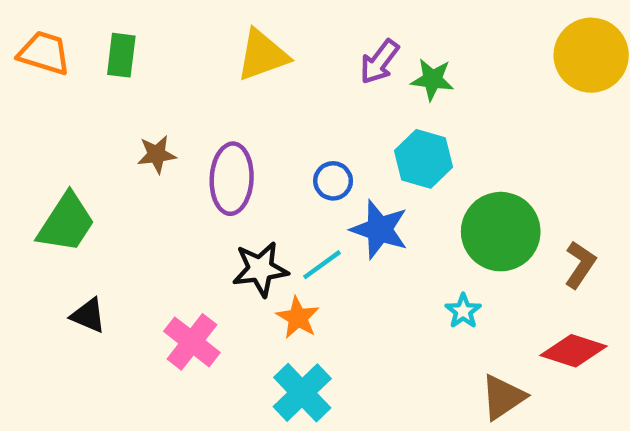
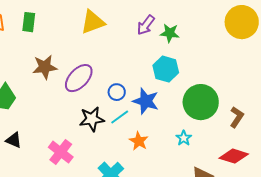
brown star: (157, 154) -> (45, 67), size x1.4
purple ellipse: (232, 179) -> (79, 78), turned 40
blue circle: (333, 181) -> (117, 92), moved
orange star: (298, 318) -> (139, 141), moved

